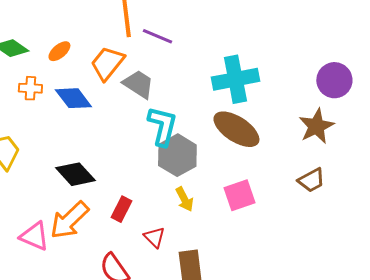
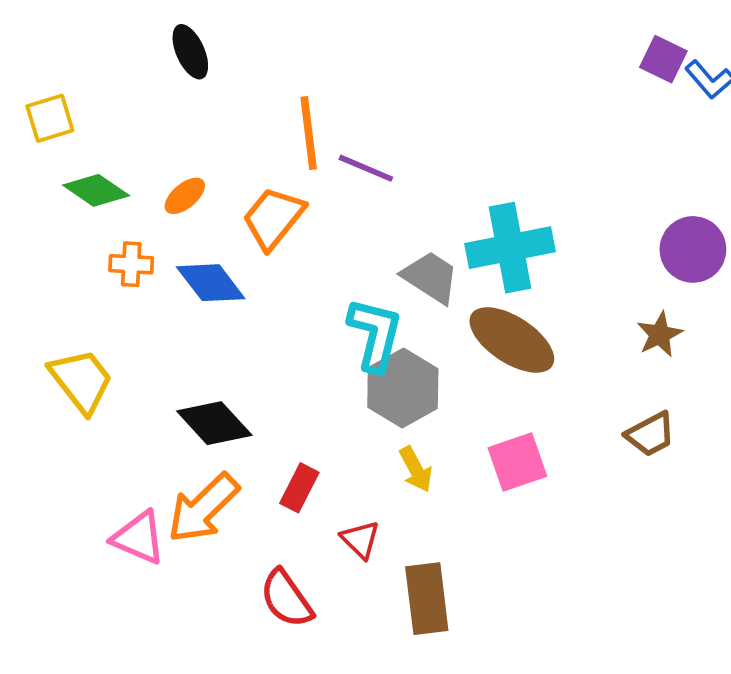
gray trapezoid: (138, 84) -> (431, 277), moved
brown star: (316, 126) -> (660, 334), size x0.7

